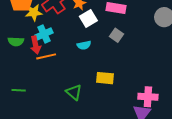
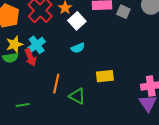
yellow star: (34, 13) -> (14, 44), moved
gray square: (116, 35) -> (123, 12), moved
orange line: (46, 56) -> (56, 84), moved, turned -54

